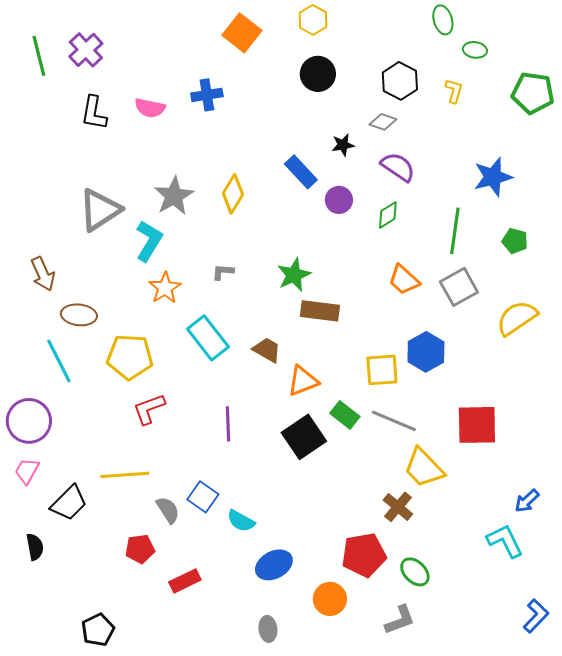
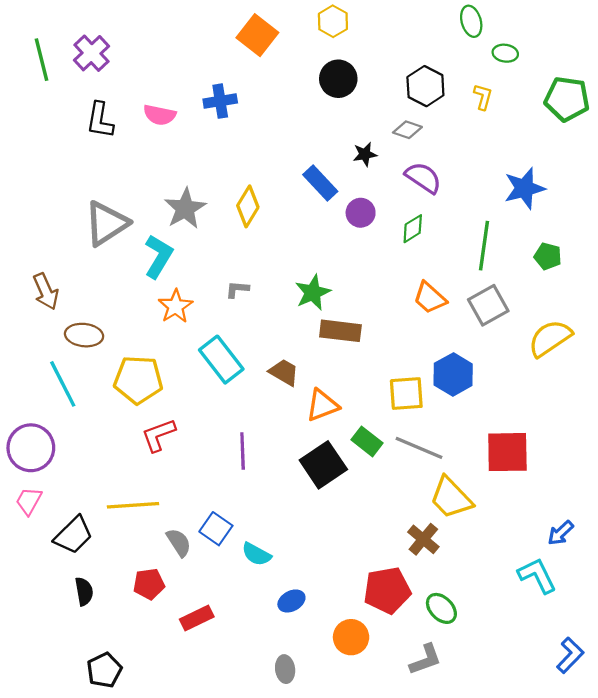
black semicircle: (35, 547) -> (84, 591), moved
blue ellipse: (274, 565) -> (291, 601), size x0.7

